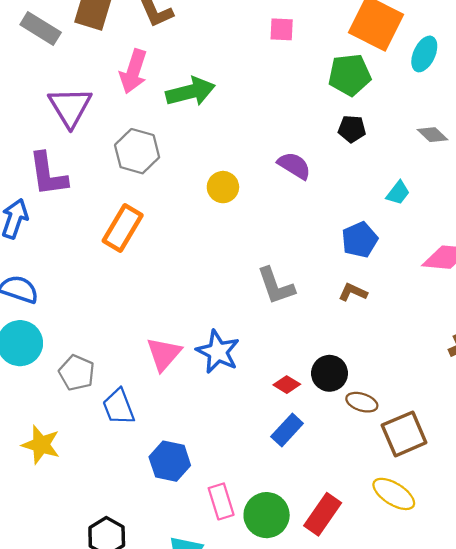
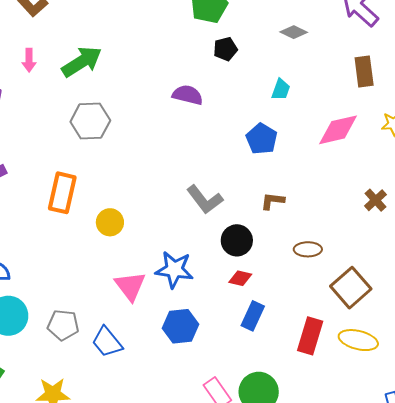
pink arrow: (133, 71) -> (29, 60), size x0.6
gray hexagon: (137, 151) -> (90, 121), moved
yellow circle: (223, 187) -> (110, 222), moved
brown L-shape: (353, 292) -> (273, 201), moved
black circle: (330, 373) -> (237, 240), moved
brown ellipse: (362, 402) -> (308, 249), moved
blue hexagon: (170, 461) -> (180, 326), moved
red rectangle: (323, 514) -> (310, 336), moved

